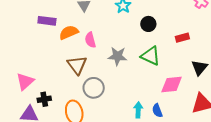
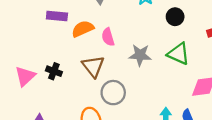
pink triangle: (25, 81) -> (25, 76), moved
black cross: (44, 99) -> (54, 71), moved, turned 32

